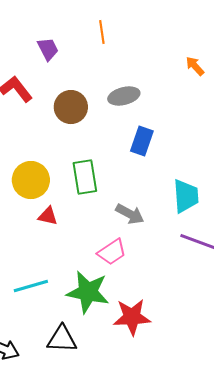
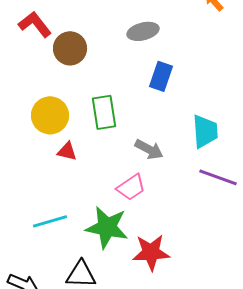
brown circle: (71, 107) -> (70, 48), moved

